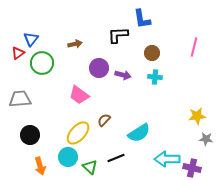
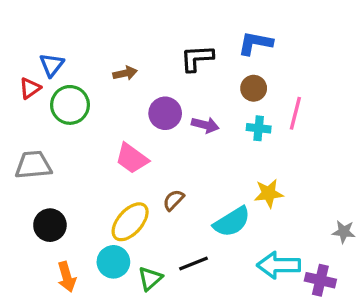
blue L-shape: (142, 19) -> (255, 43), moved, turned 110
pink line: (194, 47) -> (295, 113), moved
yellow star: (197, 116) -> (269, 193), moved
green triangle: (90, 167) -> (150, 279), turned 35

